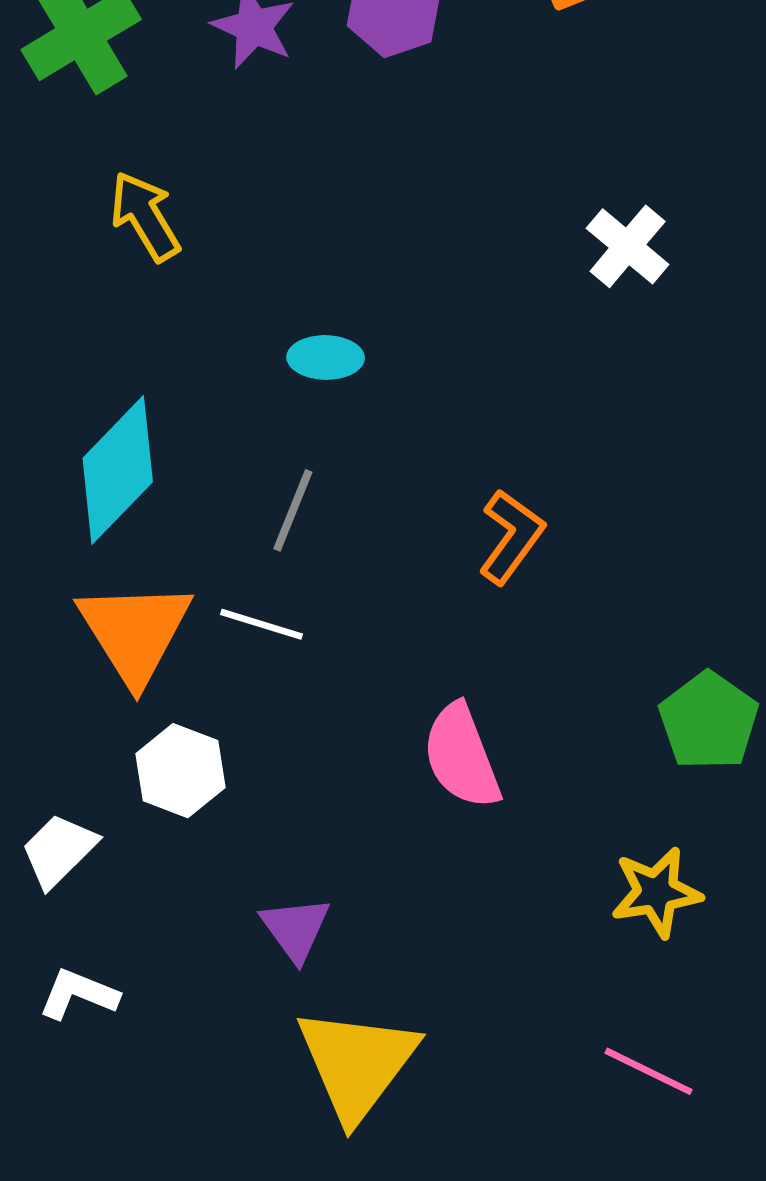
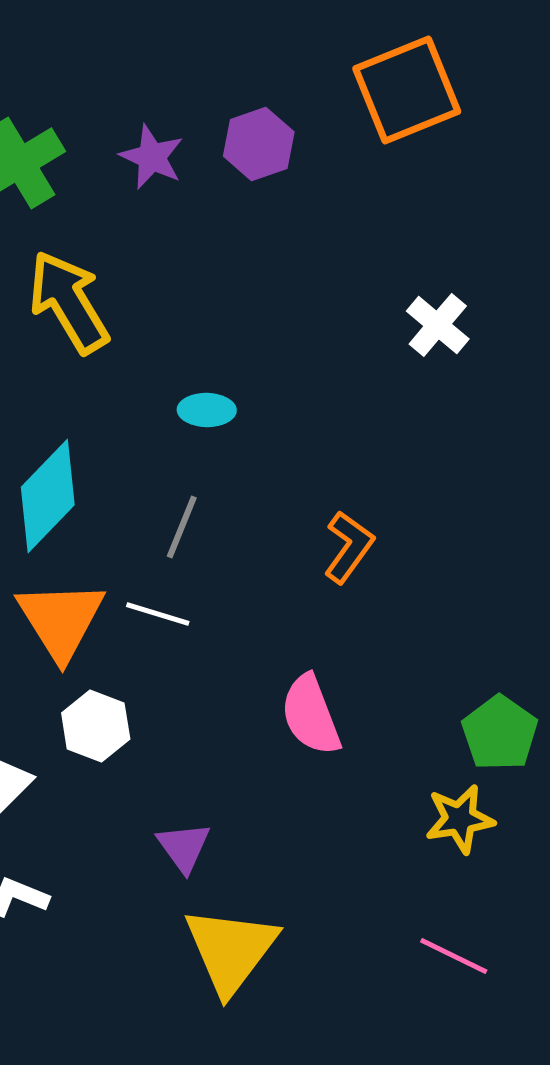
yellow arrow: (145, 216) -> (69, 302), size x1.5
green pentagon: (709, 721) -> (500, 733), moved

